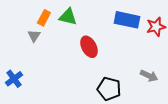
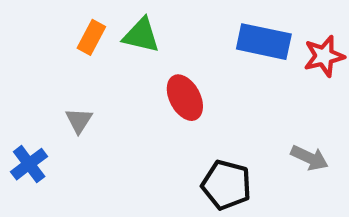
gray triangle: (34, 36) -> (79, 120), moved

